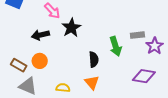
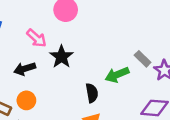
gray rectangle: (137, 35) -> (143, 59), turned 56
green arrow: (116, 46) -> (117, 75), turned 90

